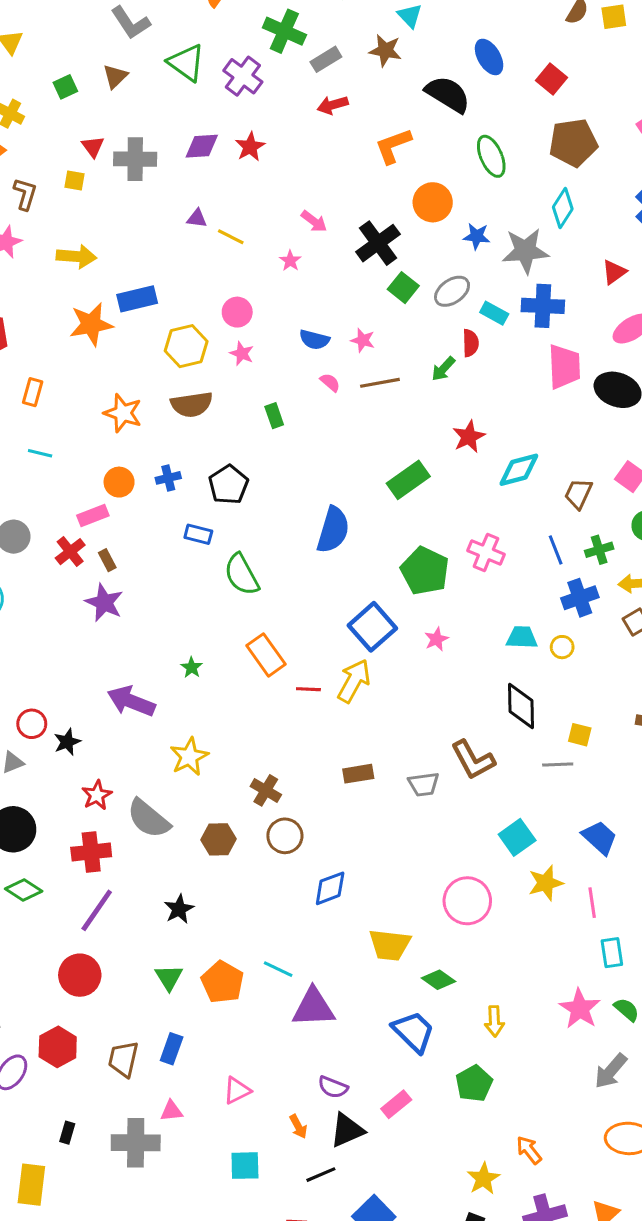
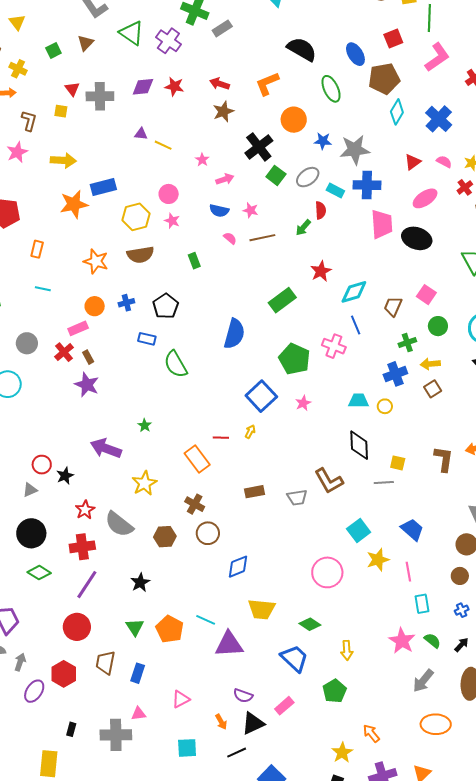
brown star: (385, 51) -> (223, 111), moved, turned -30
blue ellipse: (489, 57) -> (355, 54), moved
red square: (551, 79) -> (393, 38), moved, turned 30
red arrow: (333, 105) -> (220, 84), moved, turned 36
red star: (250, 147) -> (174, 86), turned -30
cyan diamond: (563, 208) -> (397, 112), moved
pink arrow: (314, 221) -> (225, 179), moved, turned -54
blue line: (556, 550) -> (356, 325), moved
orange rectangle: (266, 655) -> (197, 459), moved
yellow arrow: (354, 681) -> (250, 432), size x0.5
yellow trapezoid: (390, 945) -> (262, 609), moved
brown trapezoid: (123, 1059) -> (105, 663), moved

